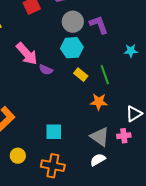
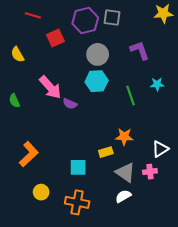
purple L-shape: (99, 25) -> (140, 50), moved
yellow rectangle: (81, 75) -> (106, 152), moved, turned -56
green line: (105, 75) -> (130, 96), moved

